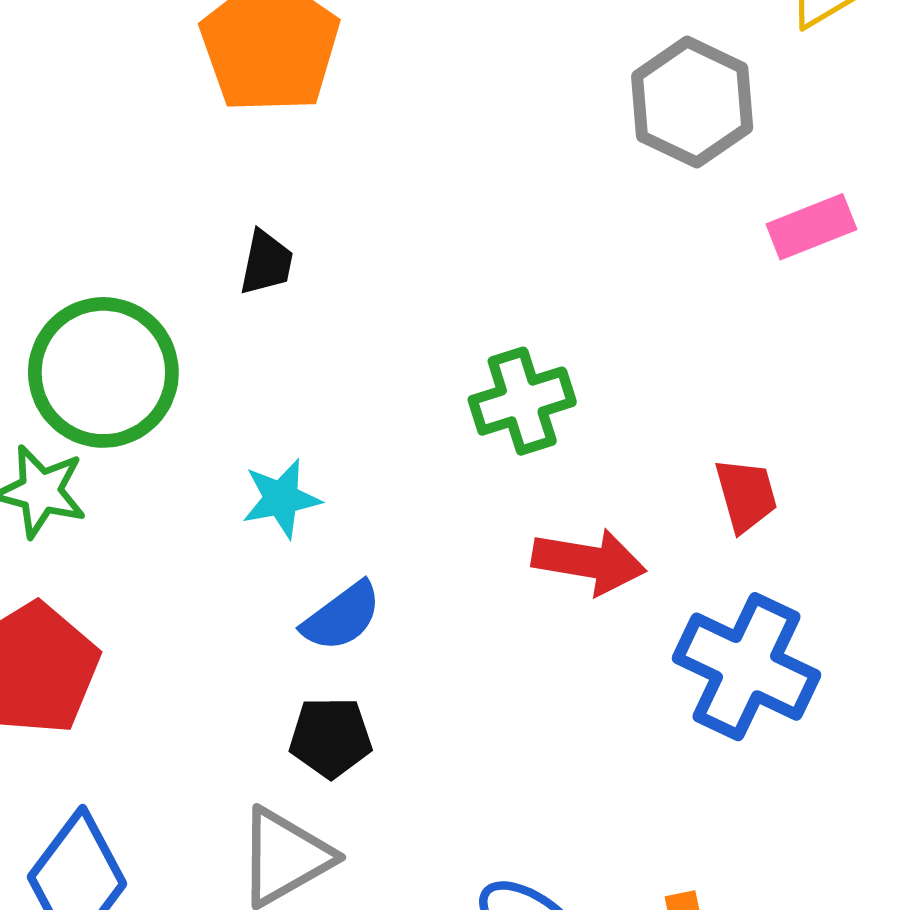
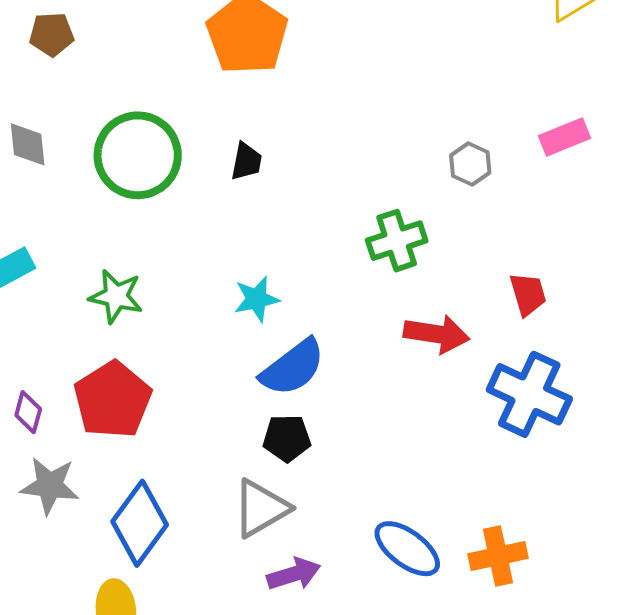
gray hexagon: (692, 102) -> (470, 164), moved, size x0.6
green circle: (103, 372) -> (138, 155), moved
blue semicircle: (342, 617) -> (293, 368), size x1.4

